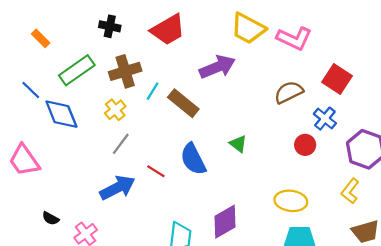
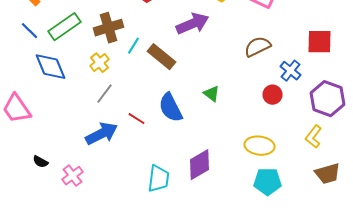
red square: (337, 79) -> (320, 42), moved, turned -32
blue line: (31, 90) -> (30, 31), moved

